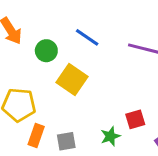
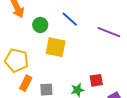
yellow square: (72, 79) -> (56, 47), turned -30

